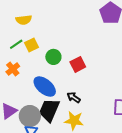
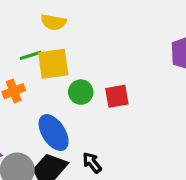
yellow square: (31, 45) -> (53, 64), size x1.5
red square: (78, 64) -> (117, 96), moved

